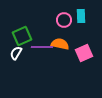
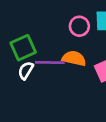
white semicircle: (16, 53) -> (26, 70), moved

